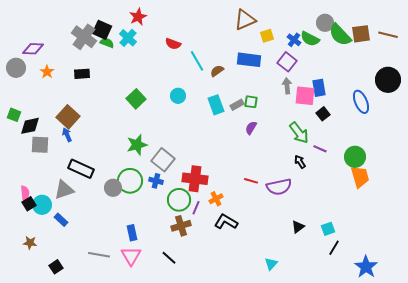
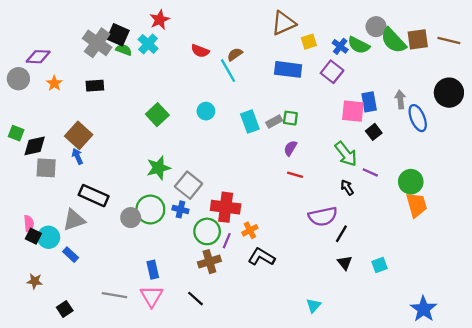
brown semicircle: (217, 71) -> (235, 54), moved
gray arrow: (287, 86) -> (400, 100), moved
red line: (251, 181) -> (295, 175), moved
black square: (29, 204) -> (33, 236), turned -32
black triangle: (298, 227) -> (345, 263), turned -32
black line: (334, 248) -> (341, 234), moved

